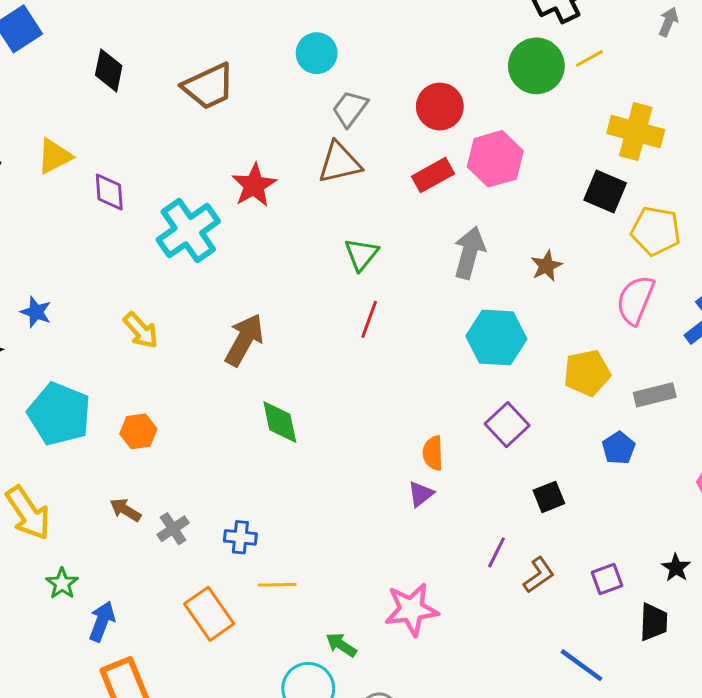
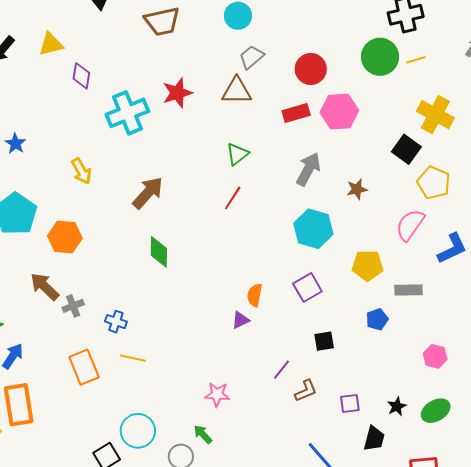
orange hexagon: (138, 431) -> (65, 237), size x1.4
brown arrow: (125, 510) -> (45, 286), size x1.5
pink star: (411, 609) -> (217, 394), size x0.7
green arrow: (341, 645) -> (203, 434), moved

